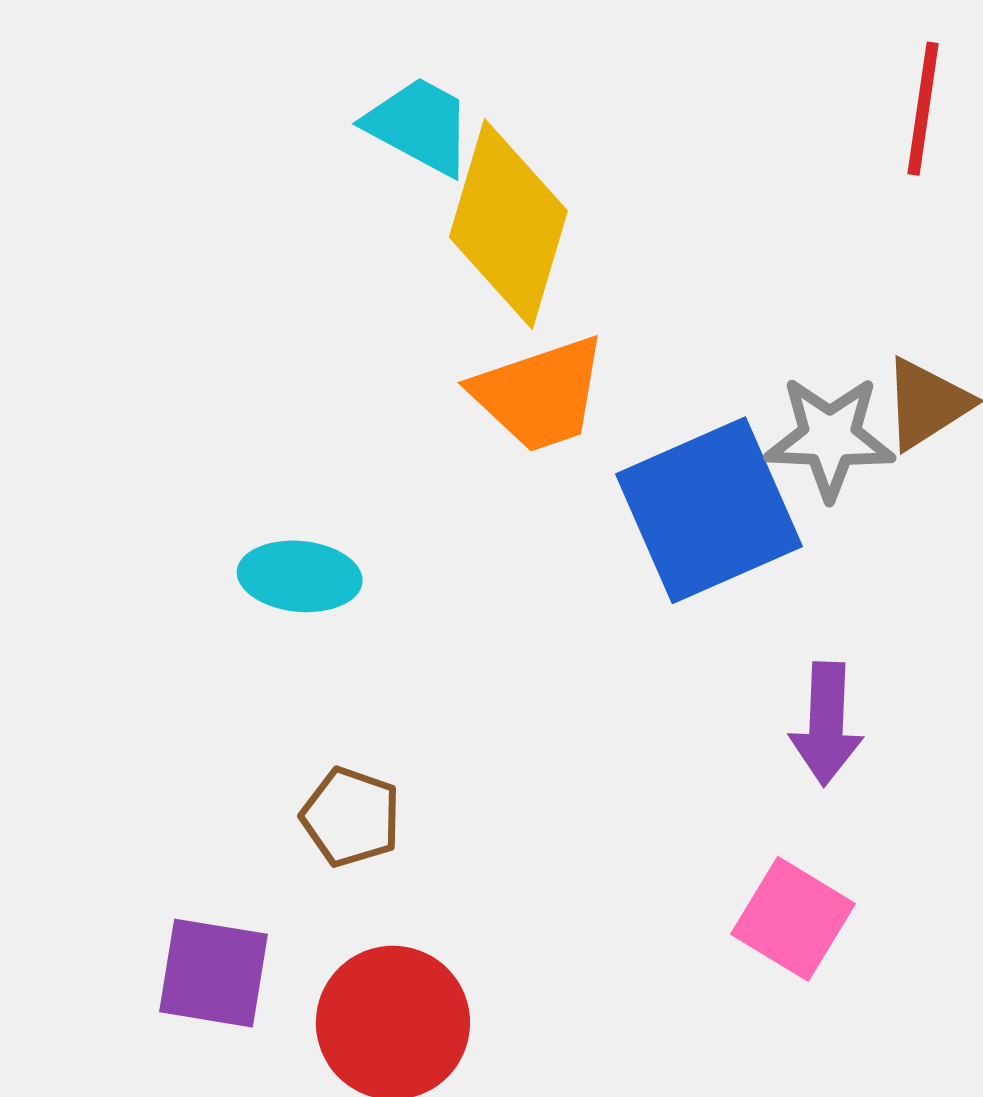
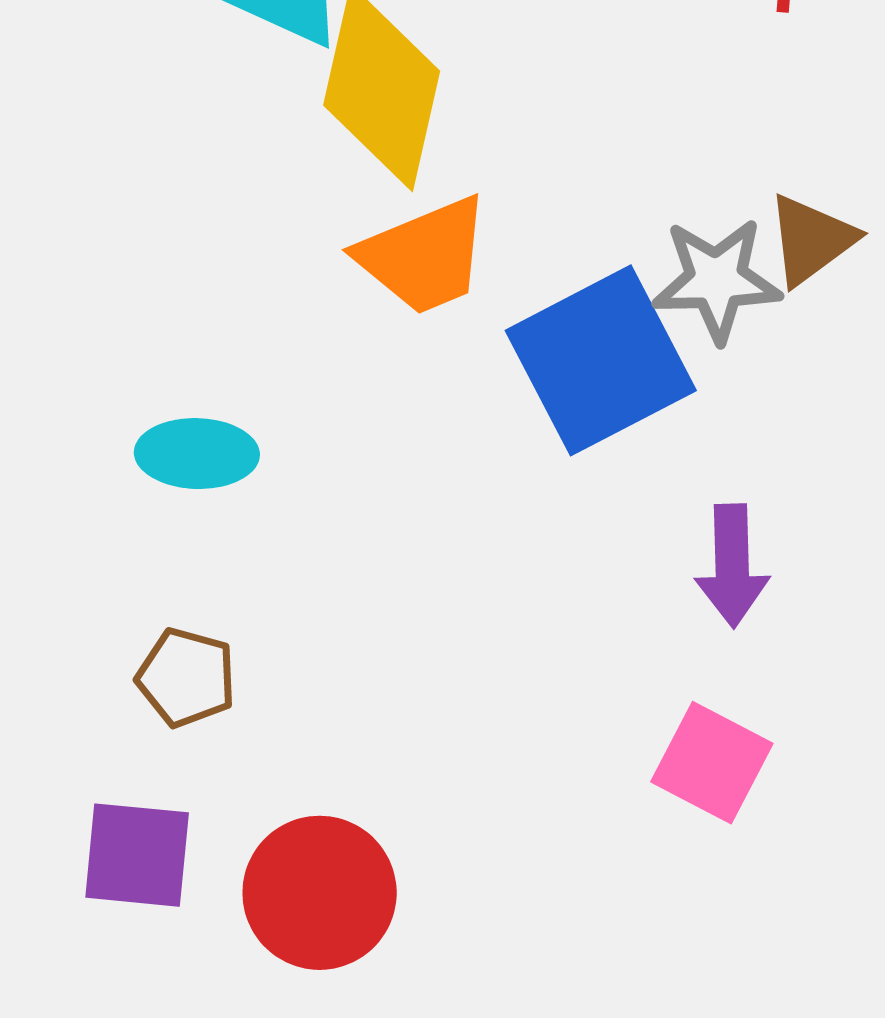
brown pentagon: (351, 817) -> (186, 678), moved

